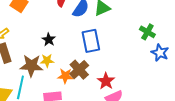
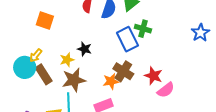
green cross: (147, 32) -> (143, 29), moved
blue star: (160, 53) -> (200, 33), turned 30
yellow star: (47, 61) -> (67, 60), moved

